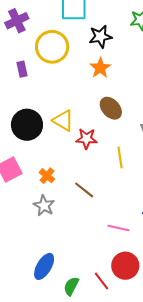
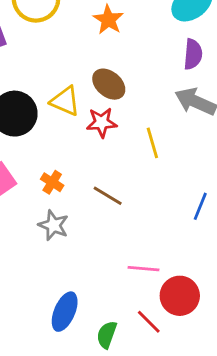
brown ellipse: (111, 108) -> (109, 84), moved
pink line: (118, 228) -> (144, 269), moved

